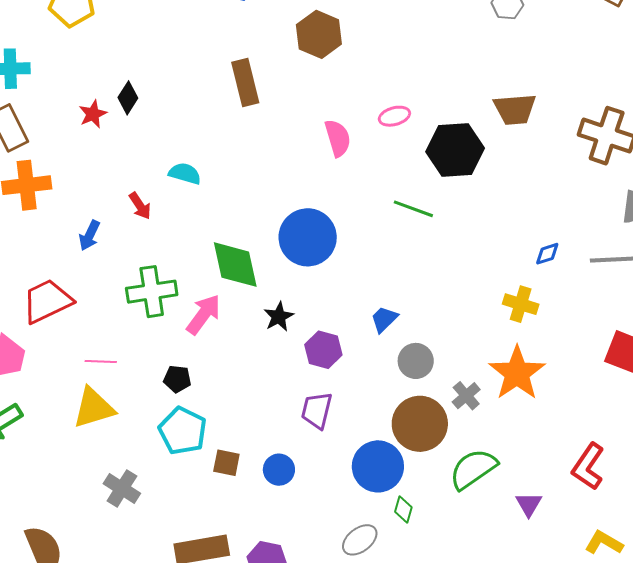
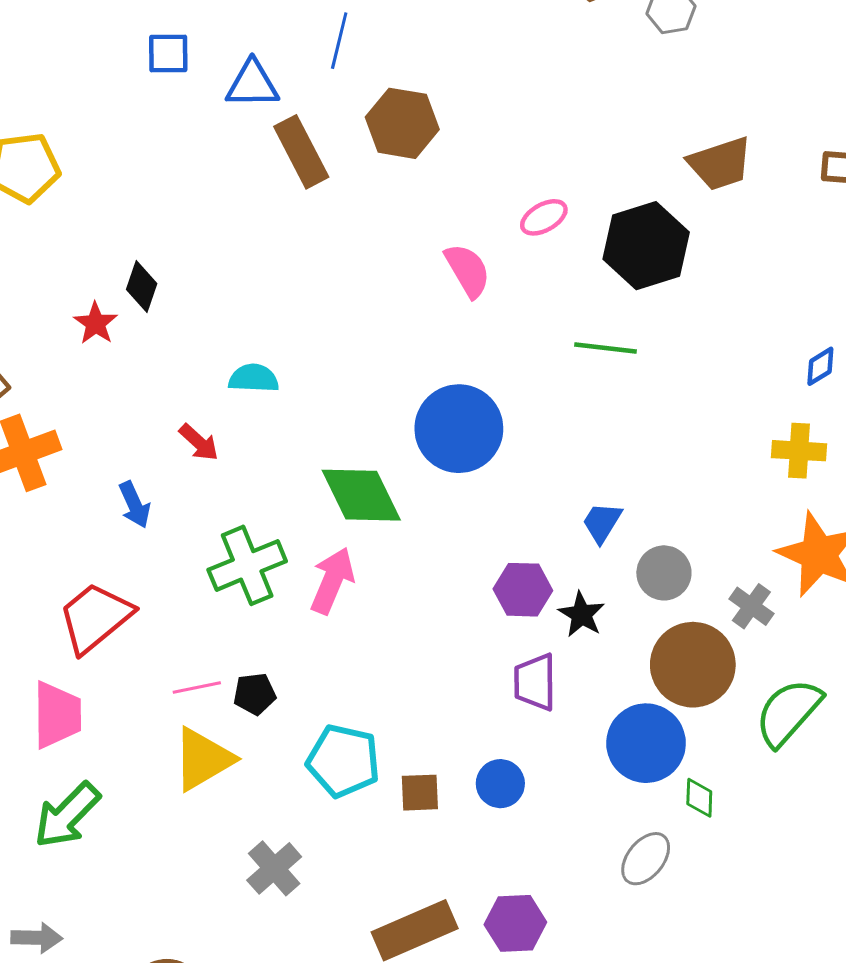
brown rectangle: (245, 83) -> (301, 152), moved
blue arrow: (90, 235) -> (135, 505), turned -36
black star: (279, 317) -> (582, 614), moved
black pentagon: (177, 379) -> (255, 694), moved
gray cross: (122, 488) -> (274, 868), turned 30

